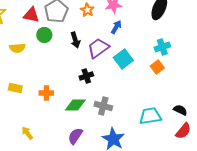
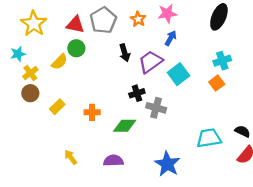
green circle: (44, 35) -> (76, 48), moved
yellow semicircle: (17, 48) -> (60, 62), turned -42
yellow rectangle: (15, 88) -> (57, 107), turned -56
gray cross: (103, 106) -> (156, 108), moved
purple semicircle: (75, 136) -> (113, 161), moved, turned 54

